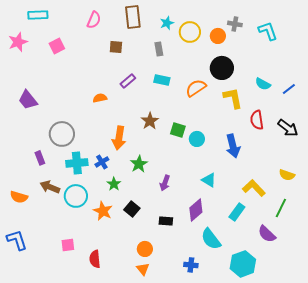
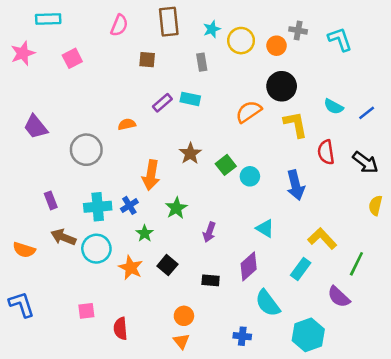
cyan rectangle: (162, 80) -> (190, 99), moved
green square: (178, 130) -> (226, 165), turned 35
gray circle: (62, 134) -> (86, 150), moved
yellow semicircle: (287, 175) -> (375, 205), moved, turned 84

